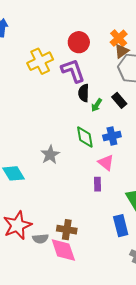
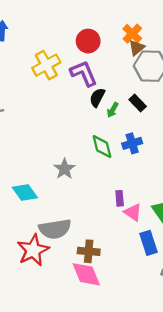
black semicircle: (84, 93) -> (97, 97), turned 30
pink triangle: (106, 163) -> (133, 212), moved
gray semicircle: (40, 239) -> (55, 229), moved, size x1.8

